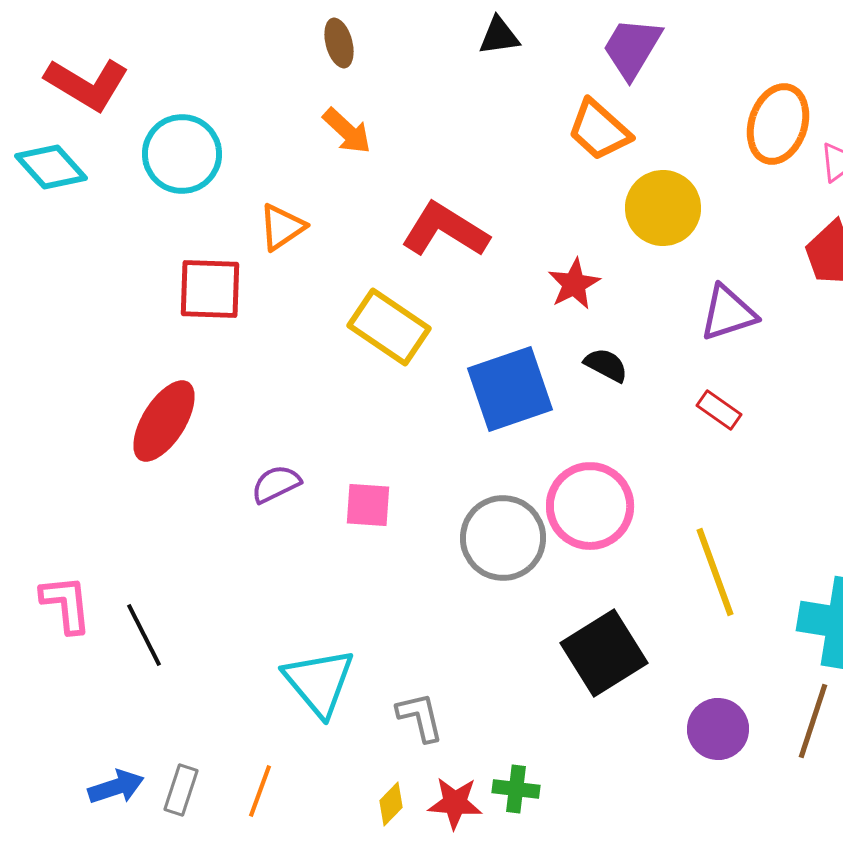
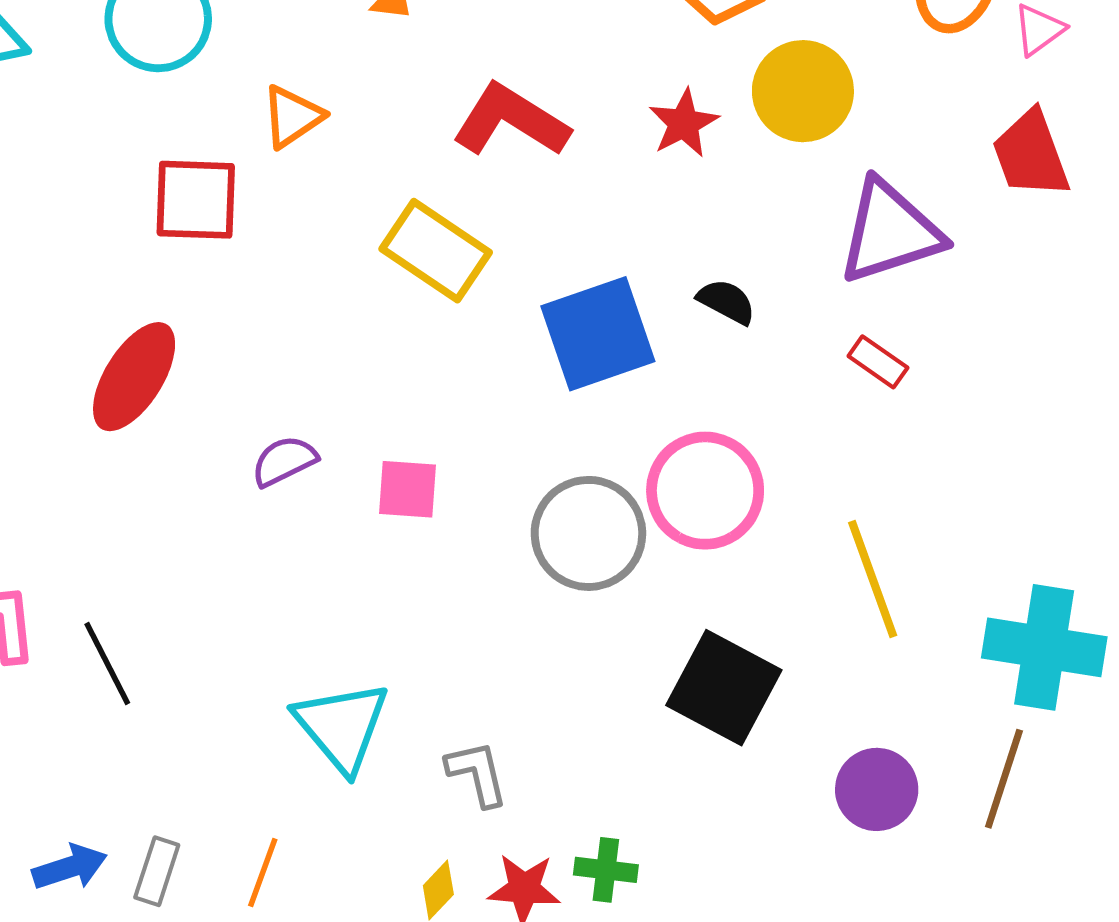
red star: (574, 284) -> (684, 123), moved
purple triangle: (728, 313) -> (890, 232), size x1.4
black square: (604, 653) -> (724, 688), turned -30

